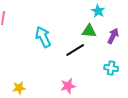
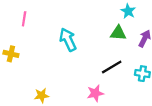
black line: (75, 50) -> (112, 67), moved

